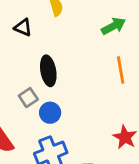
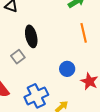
blue circle: (50, 113) -> (67, 69), moved

